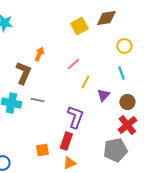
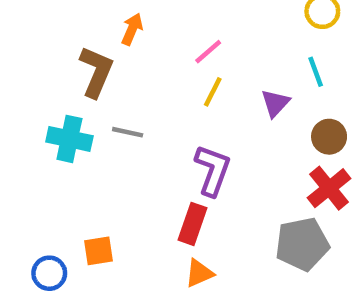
yellow line: (85, 82) -> (213, 92), moved
purple triangle: (103, 95) -> (275, 103), moved
orange square: (42, 150) -> (98, 251), moved

